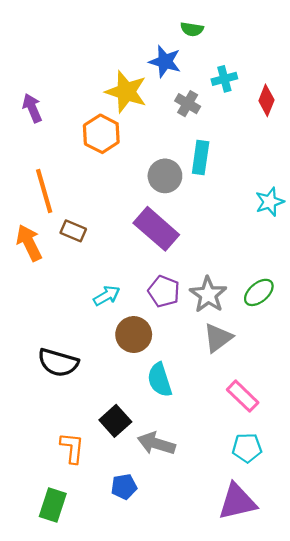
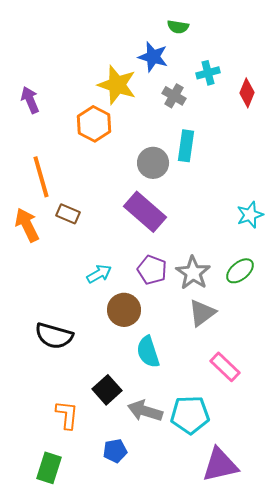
cyan star: (270, 202) -> (250, 215), moved
cyan pentagon: (247, 448) -> (190, 415), moved, size x1.4

